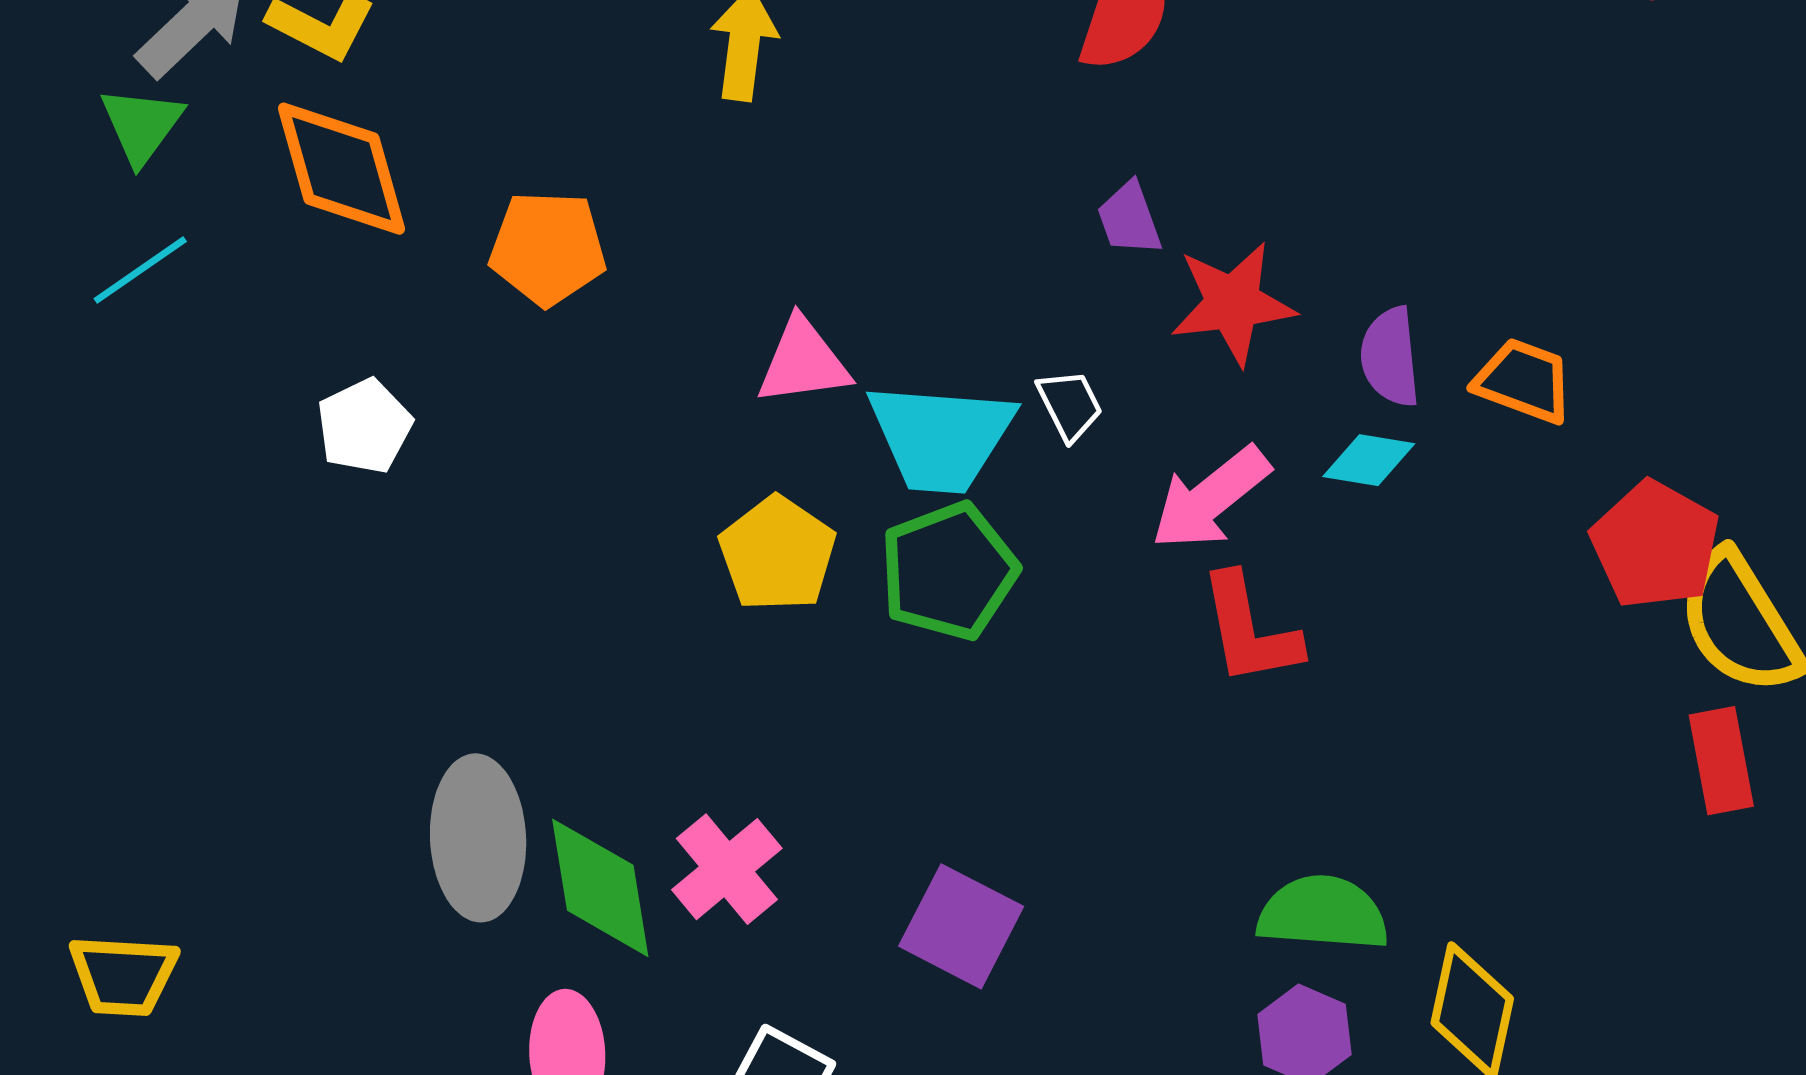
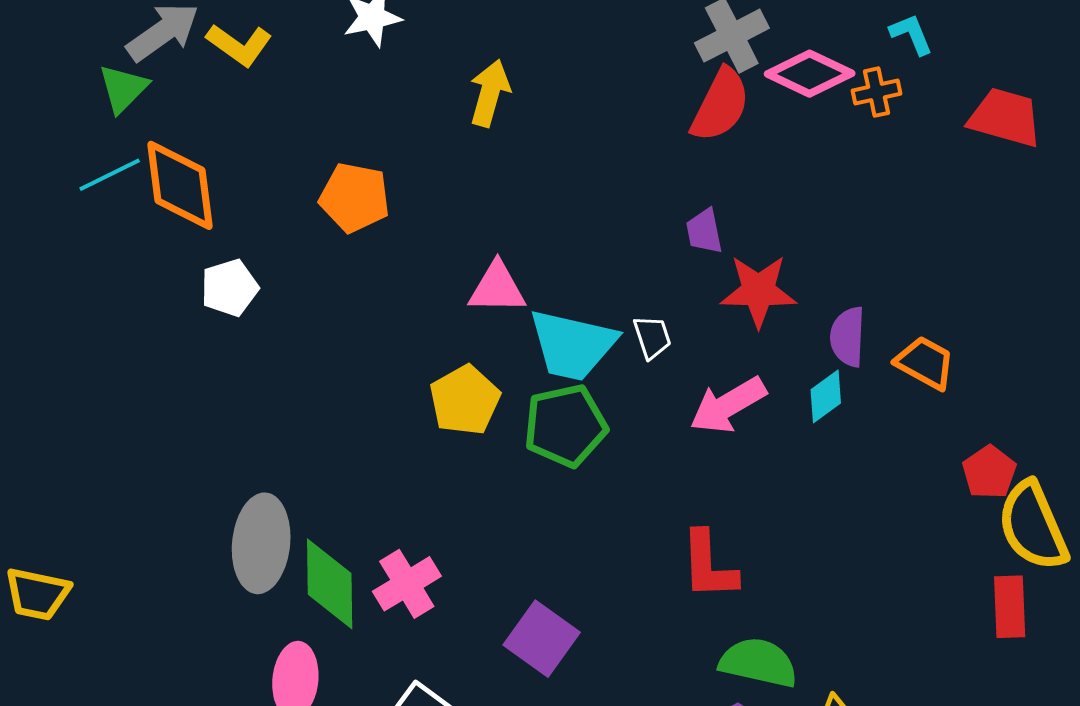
orange diamond: (341, 169) -> (180, 185), moved
cyan diamond: (1369, 460) -> (826, 396), turned -54
red pentagon: (1655, 545) -> (989, 472), size x0.7
red L-shape: (1250, 630) -> (709, 565), moved

